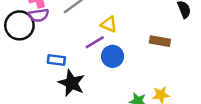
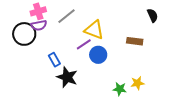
yellow triangle: (109, 24) -> (94, 30), size x1.5
blue rectangle: (56, 60) -> (54, 60), turned 56

